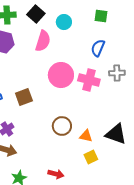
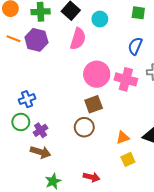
brown square: (24, 97) -> (94, 104), moved
brown circle: (62, 126) -> (84, 127), moved
orange triangle: (86, 136) -> (123, 138), turned -32

